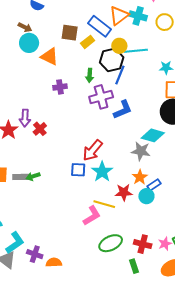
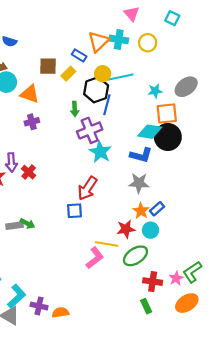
blue rectangle: (100, 26) -> (79, 55), size x0.6
purple cross: (60, 87) -> (32, 122), moved
blue L-shape: (123, 110) -> (141, 155), moved, turned 45
cyan diamond: (153, 135) -> (150, 132), moved
cyan star: (102, 172) -> (100, 152), moved
green arrow: (33, 176) -> (27, 224), turned -128
blue rectangle: (154, 185) -> (157, 209), moved
green ellipse: (111, 243) -> (135, 256), moved

